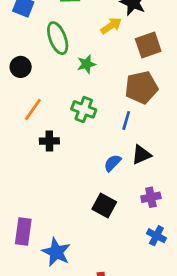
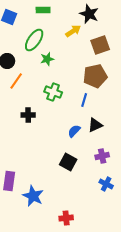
green ellipse: (58, 38) -> (34, 40), turned 55
green star: (86, 64) -> (47, 59), moved
orange line: (33, 109) -> (16, 81), moved

